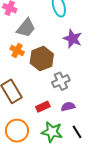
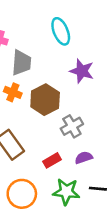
gray trapezoid: (26, 28) -> (22, 63), turned -30
black line: (77, 132) -> (98, 189), turned -48

